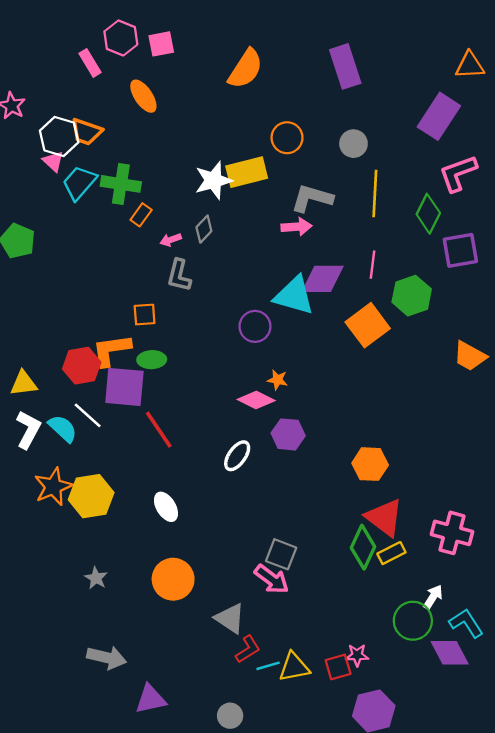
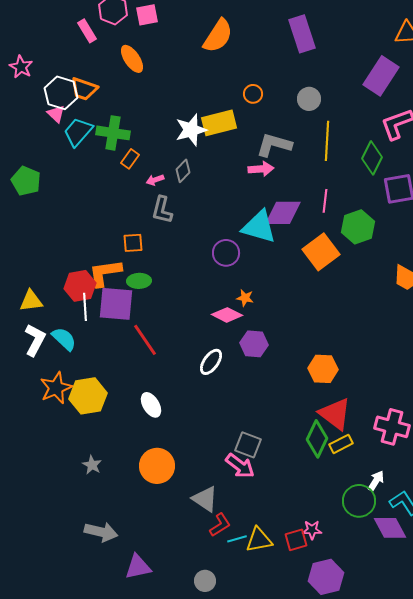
orange circle: (287, 138) -> (253, 94), size x0.7
white line: (88, 415) -> (85, 307), moved, turned 44

